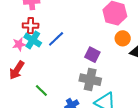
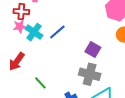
red cross: (31, 26) -> (21, 12), moved
pink star: (19, 44) -> (20, 27), moved

